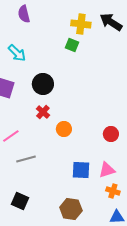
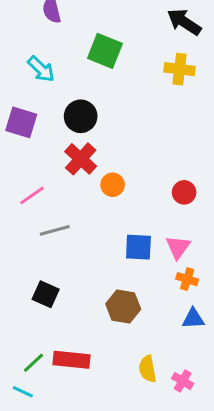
yellow cross: (81, 24) -> (180, 69), moved
green square: (72, 45) -> (105, 51), moved, size x1.6
red cross: (43, 112) -> (81, 159), size x1.5
pink triangle: (107, 170) -> (178, 247), turned -36

